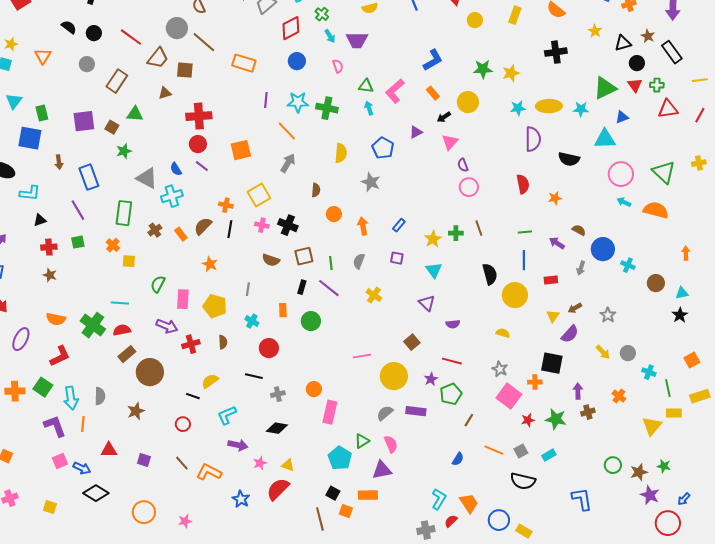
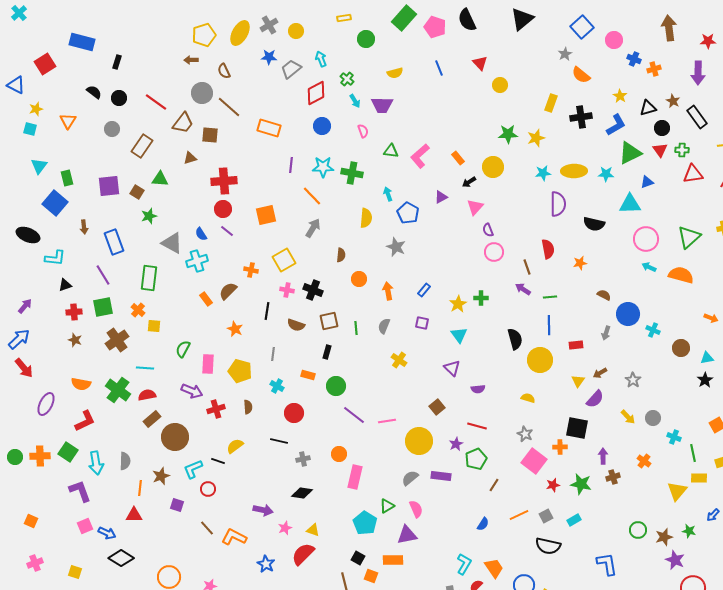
yellow rectangle: (515, 15) -> (551, 103), moved
blue L-shape: (433, 60) -> (616, 125), moved
cyan arrow: (369, 108) -> (388, 194), moved
blue square: (30, 138) -> (55, 203), turned 30
green triangle: (664, 172) -> (689, 237), turned 35
brown line: (479, 228) -> (527, 267), moved
black line: (230, 229) -> (267, 311), moved
brown cross: (155, 230) -> (117, 340), moved, size x1.6
green square: (78, 242) -> (103, 307), size x1.5
purple arrow: (557, 243) -> (523, 289), moved
orange arrow: (686, 253) -> (711, 318), turned 112
purple line: (329, 288) -> (354, 415), moved
orange rectangle: (283, 310) -> (308, 375), turned -72
cyan L-shape: (227, 415) -> (193, 469), moved
orange line: (83, 424) -> (140, 488), moved
orange line: (494, 450) -> (519, 515), turned -48
purple square: (144, 460) -> (177, 505), moved
blue arrow: (684, 499) -> (713, 515), moved

